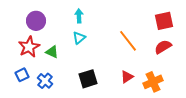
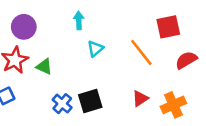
red square: (164, 21) -> (168, 27), moved
cyan triangle: (79, 38) -> (95, 49), moved
blue cross: (45, 81) -> (62, 104), moved

